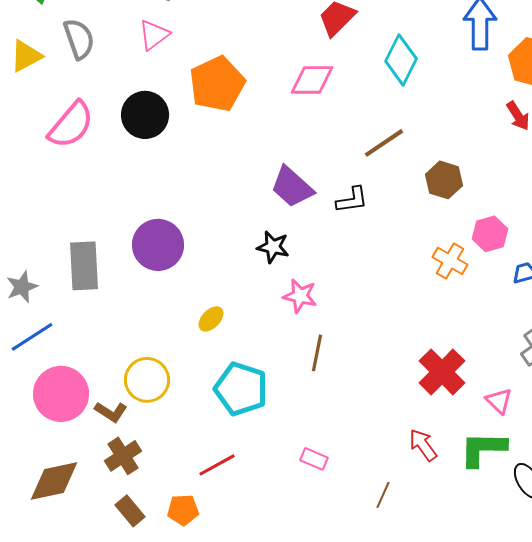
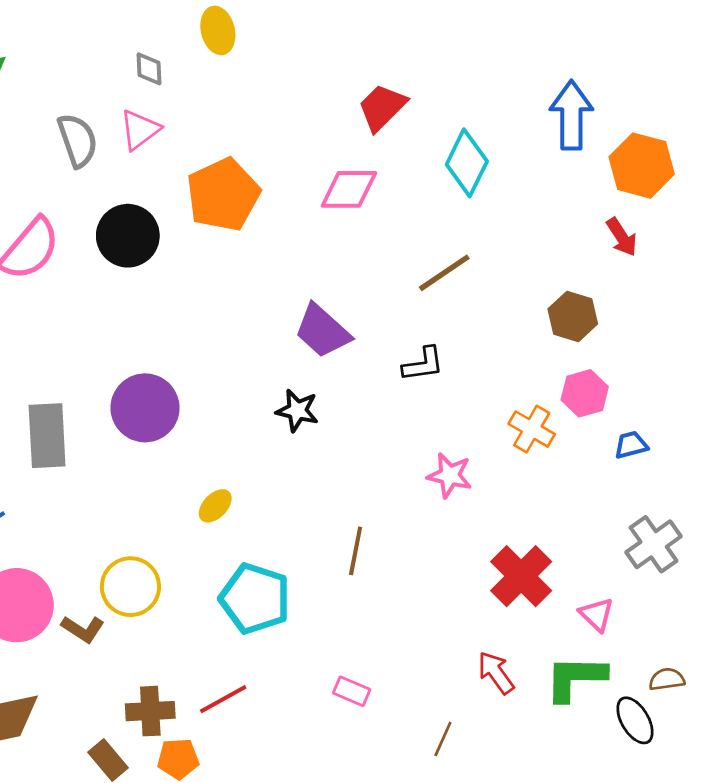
gray semicircle: (79, 39) -> (77, 140), moved
brown hexagon: (444, 180) -> (573, 316), moved
black L-shape: (352, 200) -> (423, 364), moved
pink star: (300, 296) -> (450, 475), moved
brown cross: (123, 456) -> (150, 711), moved, turned 30

